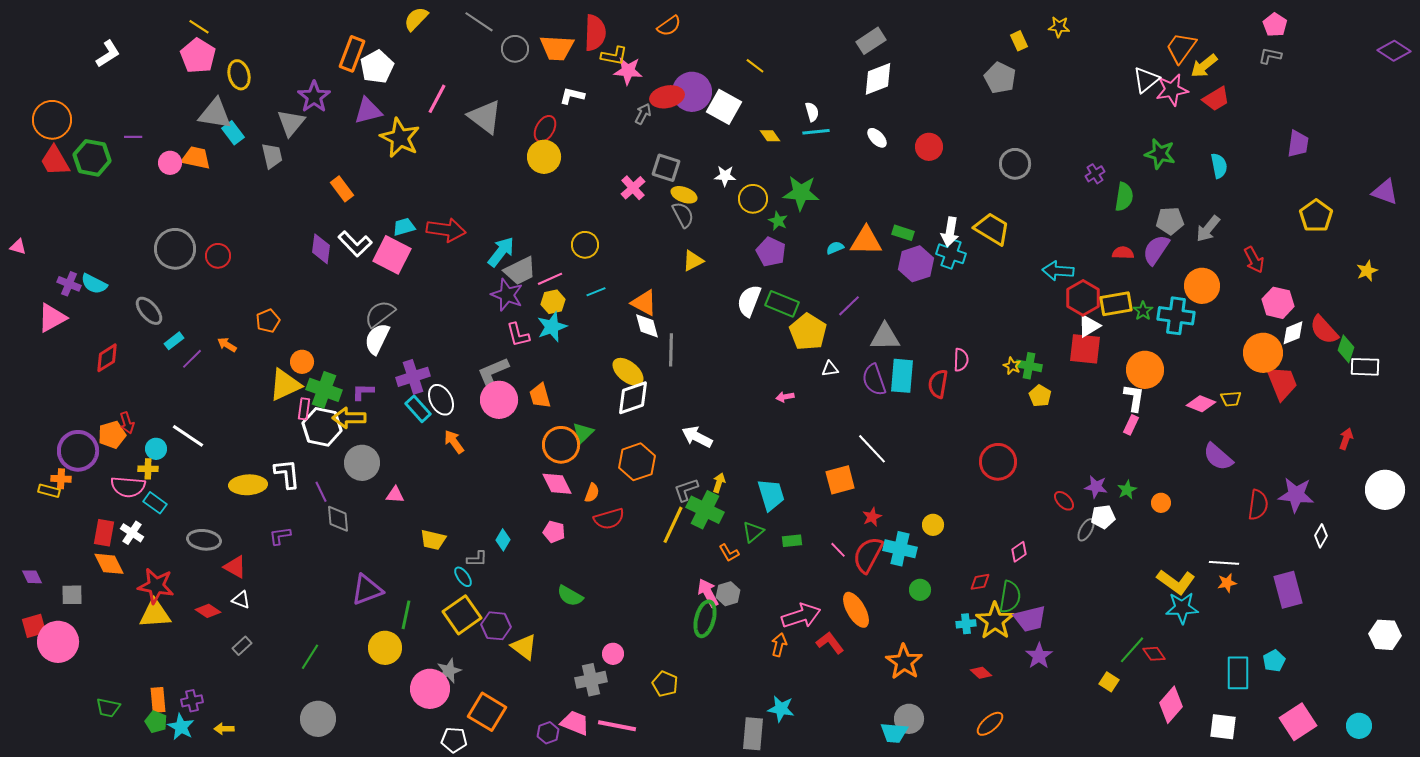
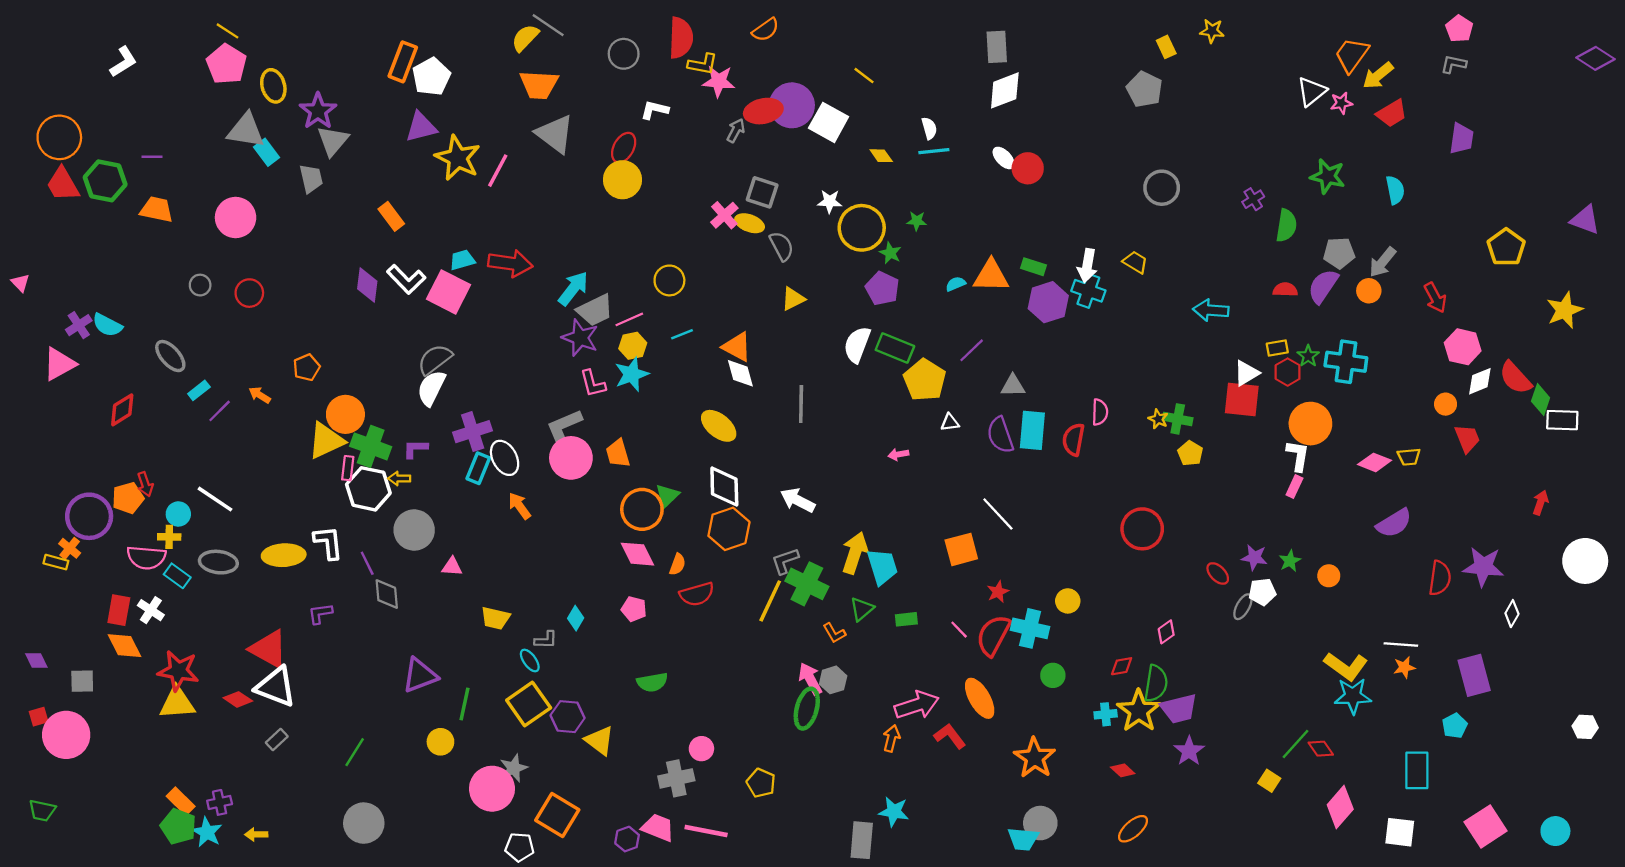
yellow semicircle: (416, 19) -> (525, 38), moved
gray rectangle: (871, 41) -> (997, 47), turned -60
orange trapezoid: (557, 48) -> (539, 85), moved
gray circle: (515, 49) -> (624, 54), moved
pink star: (1172, 90) -> (1341, 103), size x0.6
purple star: (314, 97) -> (318, 111), moved
pink line: (437, 99) -> (498, 171), moved
purple trapezoid: (1298, 144) -> (1462, 139), moved
red circle: (929, 147) -> (1028, 168), moved
orange trapezoid: (196, 158) -> (157, 209), moved
pink circle: (170, 163) -> (236, 217), moved, size x1.5
green star: (801, 193) -> (917, 221), size x0.5
yellow ellipse: (684, 195) -> (750, 223), moved
yellow circle: (753, 199) -> (862, 228), size x1.4
yellow trapezoid: (992, 229) -> (1135, 262), size x0.6
pink triangle: (18, 247) -> (20, 283), turned 30
gray circle: (175, 249) -> (200, 285), size x0.5
yellow star: (1367, 271) -> (1565, 310), size x1.5
purple cross: (69, 284) -> (79, 325), turned 35
orange circle: (1202, 286) -> (1369, 291), moved, size x0.6
red hexagon: (1083, 298) -> (1288, 372), moved, size x0.7
yellow rectangle: (1116, 304) -> (1277, 348), size x0.6
gray triangle: (885, 337) -> (1013, 386), size x0.7
gray line: (671, 350) -> (801, 404), moved
orange circle: (1263, 353) -> (1446, 404), size x0.5
orange circle: (302, 362) -> (345, 414), size x1.4
red trapezoid: (1282, 383) -> (1467, 438), size x0.7
white diamond: (633, 398) -> (724, 486), moved, turned -72
cyan rectangle: (418, 409) -> (478, 468), turned 64
yellow arrow: (349, 418) -> (399, 478), size x0.6
purple semicircle: (1218, 457) -> (1394, 523), turned -72
orange cross: (61, 479) -> (70, 548), turned 36
yellow arrow: (719, 483) -> (855, 553), moved, size x1.8
gray ellipse: (204, 540) -> (218, 562), moved
red triangle: (235, 567) -> (269, 649), size x1.5
green semicircle: (570, 596) -> (652, 682), turned -40
white triangle: (241, 600) -> (276, 687), size x2.0
red square: (34, 626) -> (39, 717), size x0.7
white hexagon: (1385, 635) -> (1585, 727), size x0.7
yellow circle: (385, 648) -> (440, 742), size x0.7
cyan pentagon: (1274, 661) -> (1455, 726), moved
orange rectangle: (158, 700) -> (181, 801), turned -40
green trapezoid: (108, 708) -> (42, 810), moved
green pentagon: (156, 722) -> (178, 826), size x1.4

